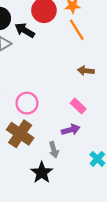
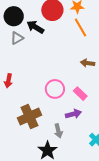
pink circle: (27, 103) -> (55, 89), moved
brown cross: (20, 134) -> (29, 116), turned 30

